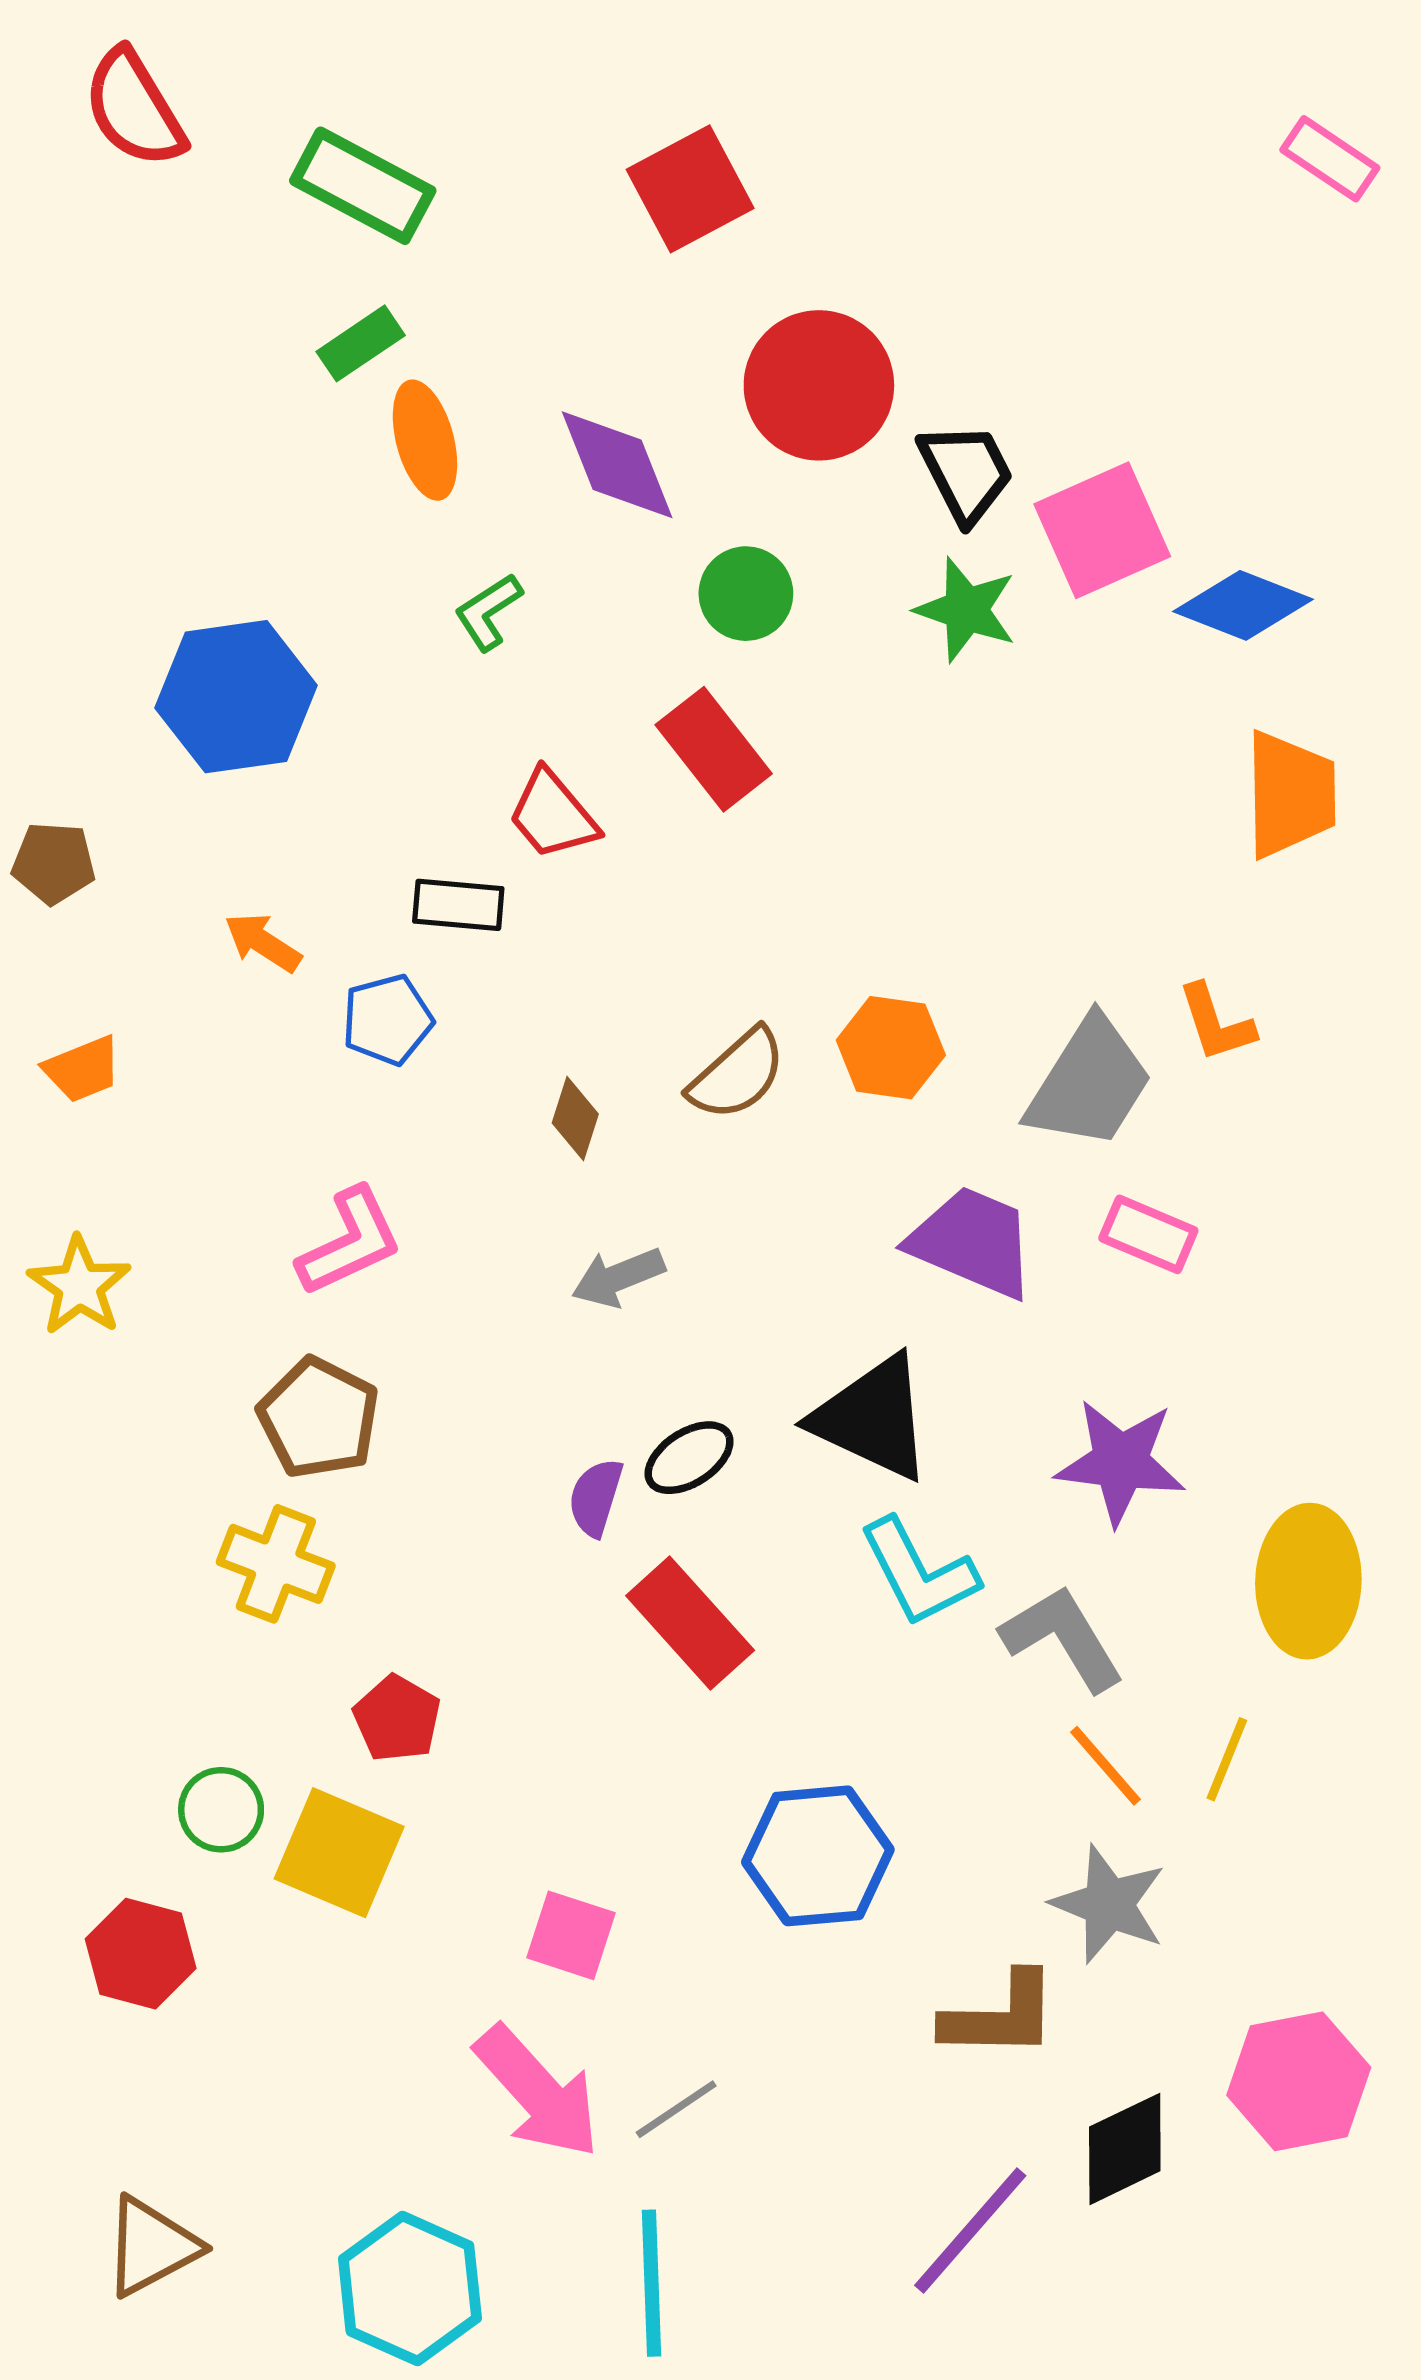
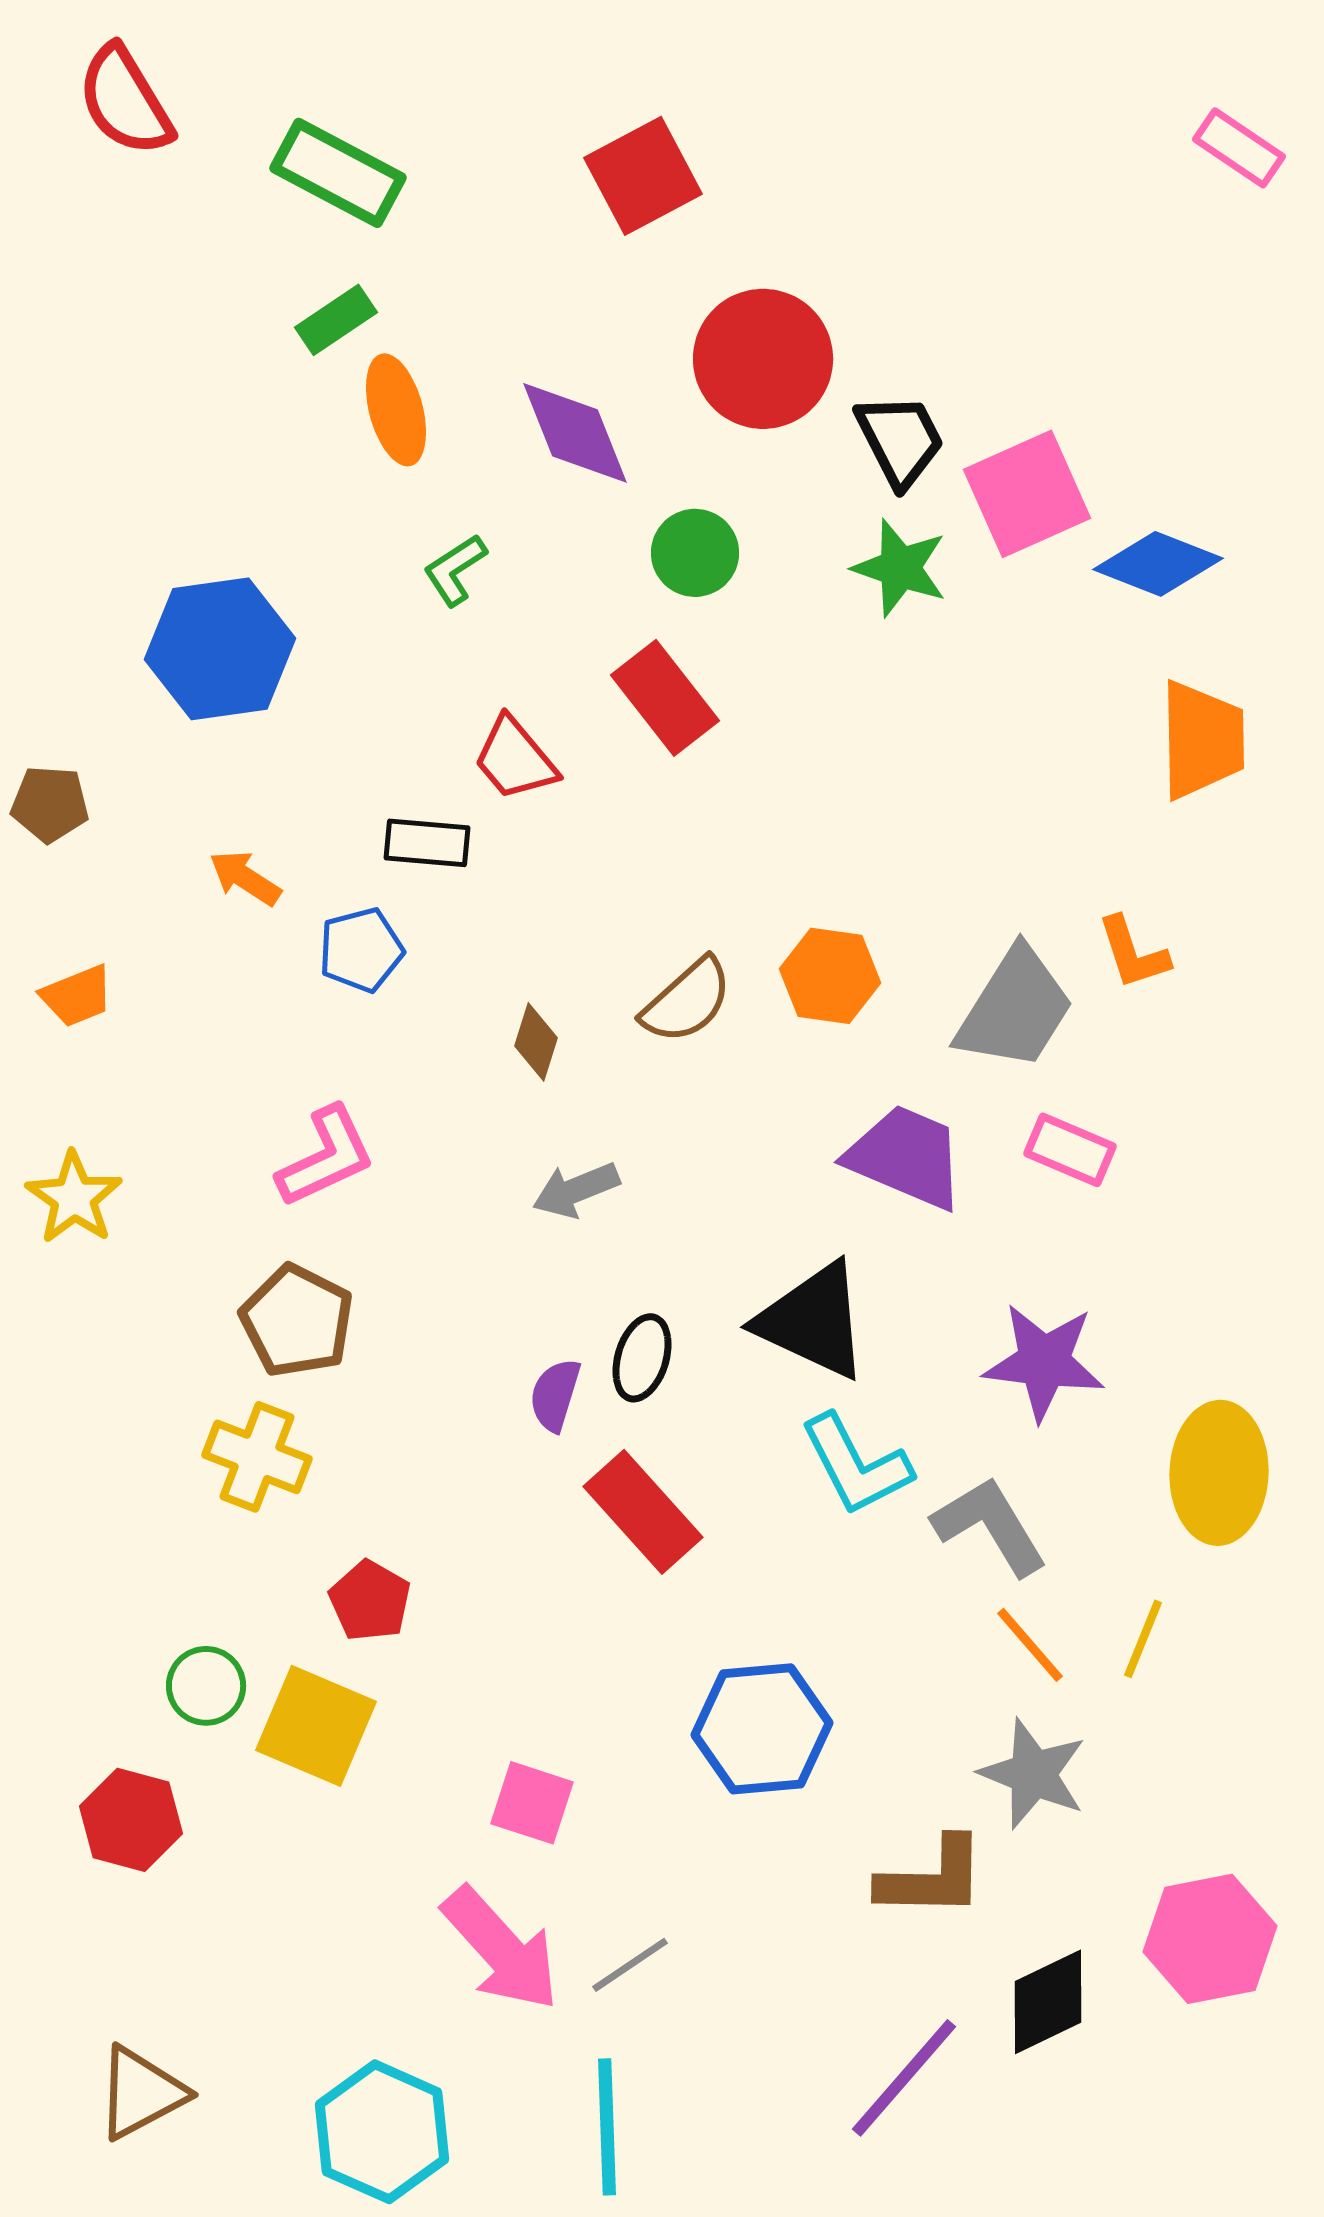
black ellipse: (689, 1458) -> (642, 1358), turned -40

